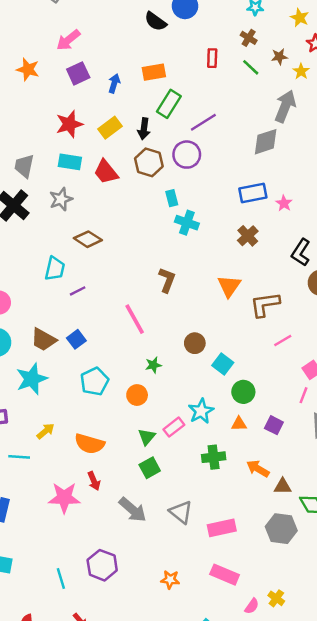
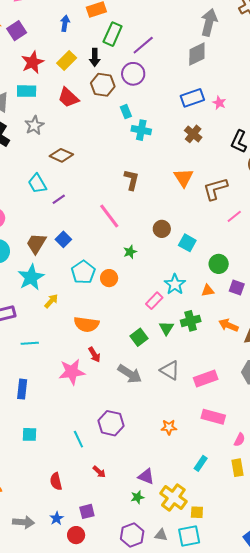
purple square: (78, 73) -> (17, 31), moved
cyan rectangle: (70, 162) -> (27, 91), moved
cyan trapezoid: (55, 269) -> (37, 184), turned 145
brown trapezoid: (43, 340) -> (36, 244), turned 100
green circle: (243, 392) -> (219, 264), moved
orange circle: (137, 395) -> (109, 278), moved
yellow arrow: (46, 431) -> (51, 301), moved
green triangle: (147, 437) -> (166, 328), moved

